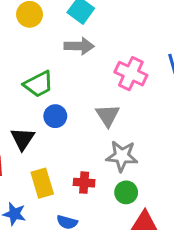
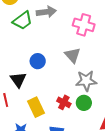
green trapezoid: (38, 84) -> (23, 21), moved
red cross: (84, 183) -> (64, 102), turned 32
green circle: (126, 192) -> (84, 103), moved

